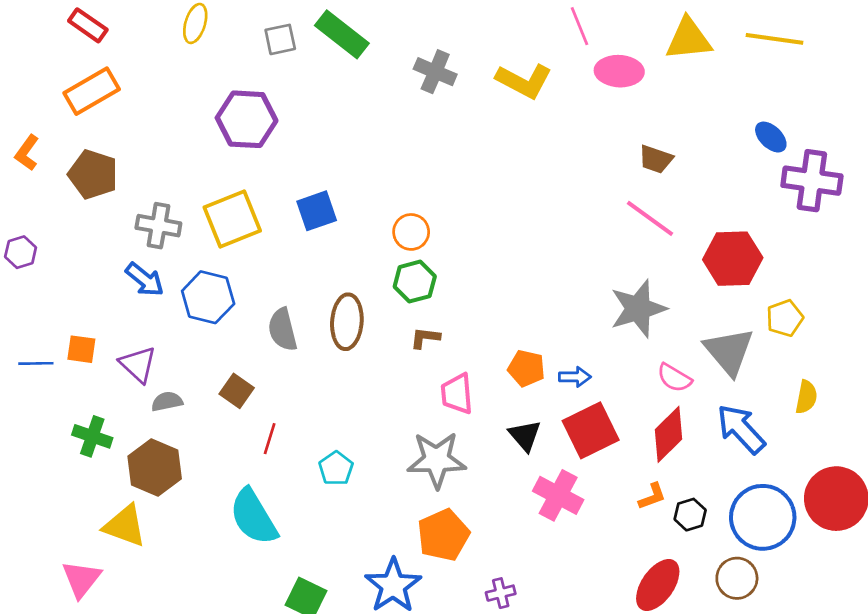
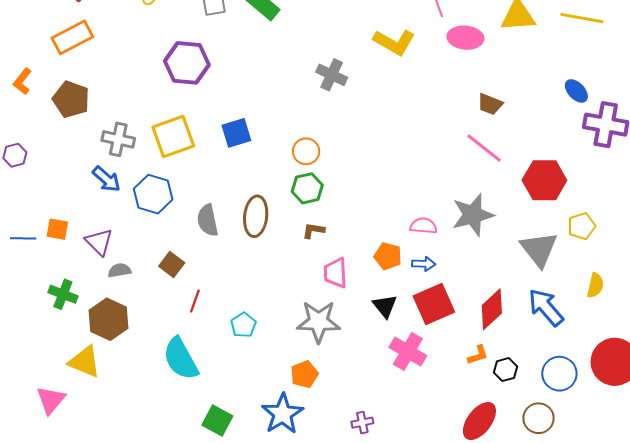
gray cross: (435, 72) -> (332, 75), moved
pink semicircle: (674, 378) -> (424, 226), moved, turned 152
blue circle: (763, 517) -> (559, 374), size x0.7
orange pentagon: (443, 535) -> (304, 374), moved, size x0.7

